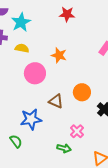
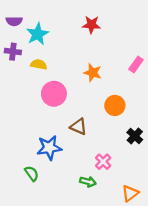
orange star: (59, 55) -> (93, 73), moved
orange circle: (82, 92) -> (115, 105), moved

